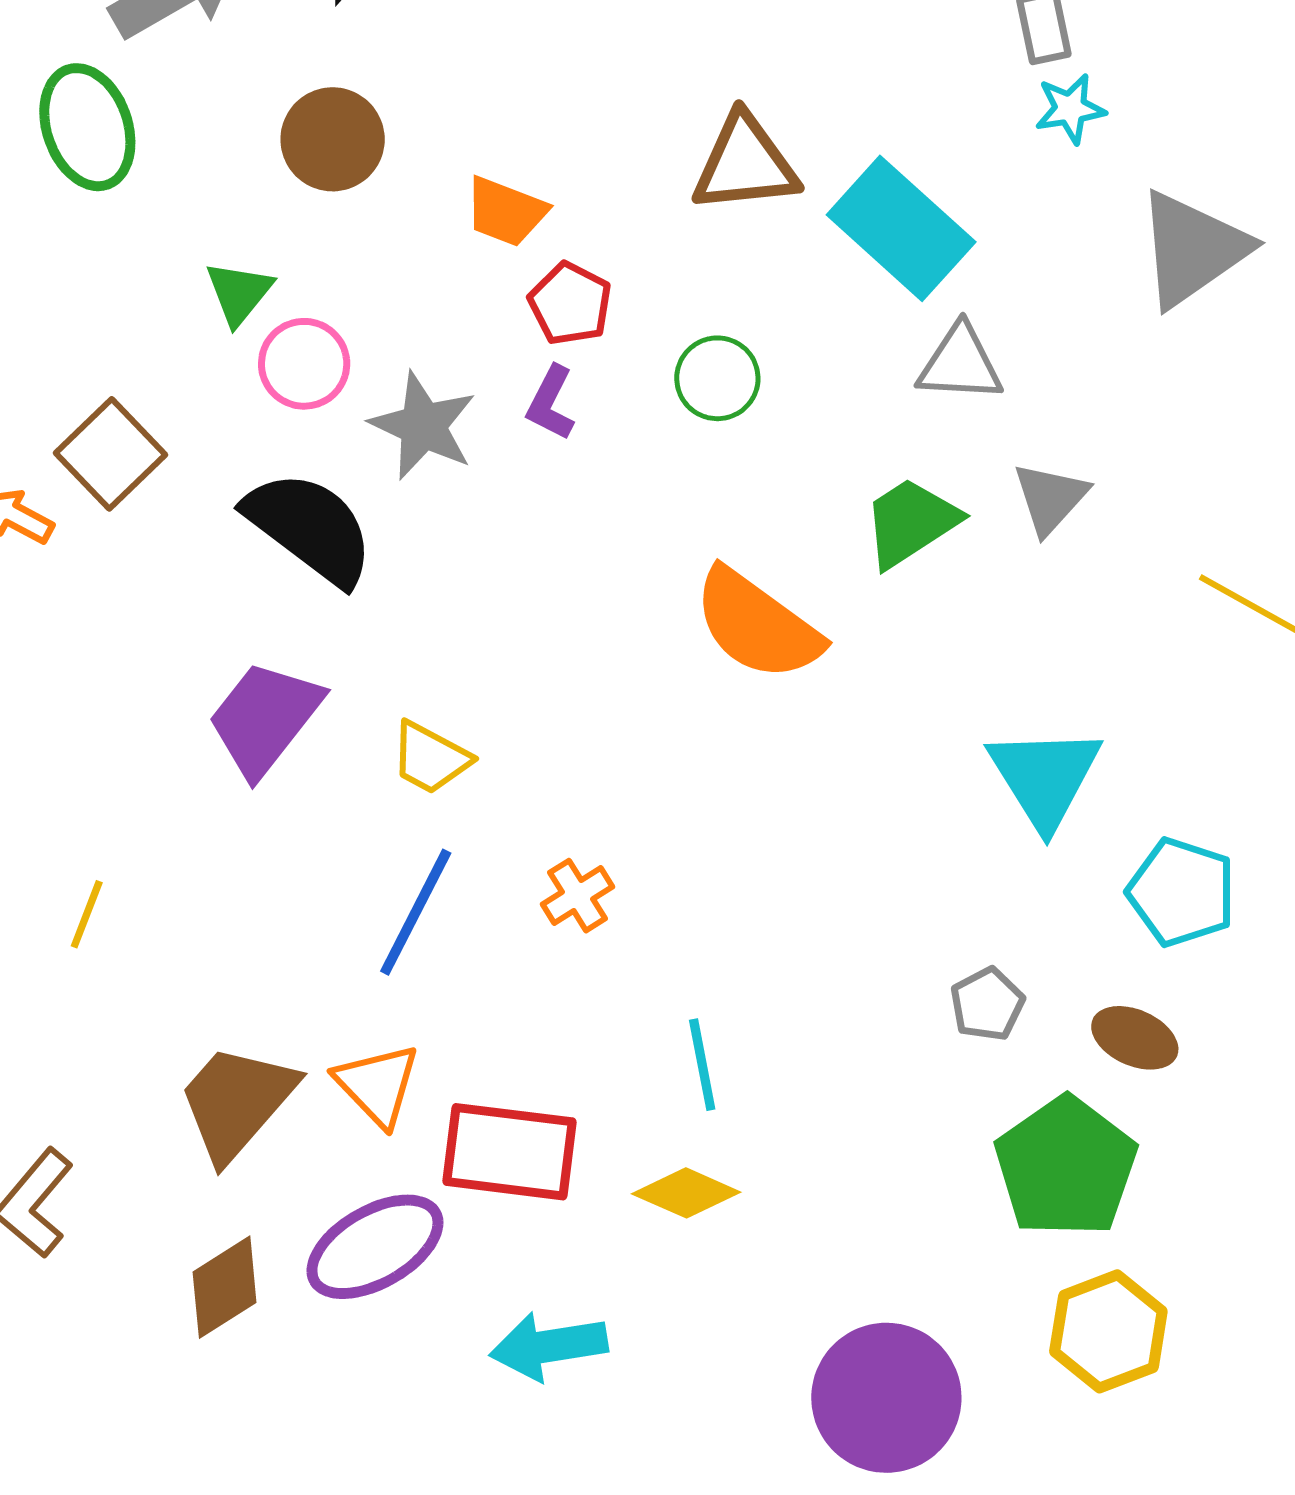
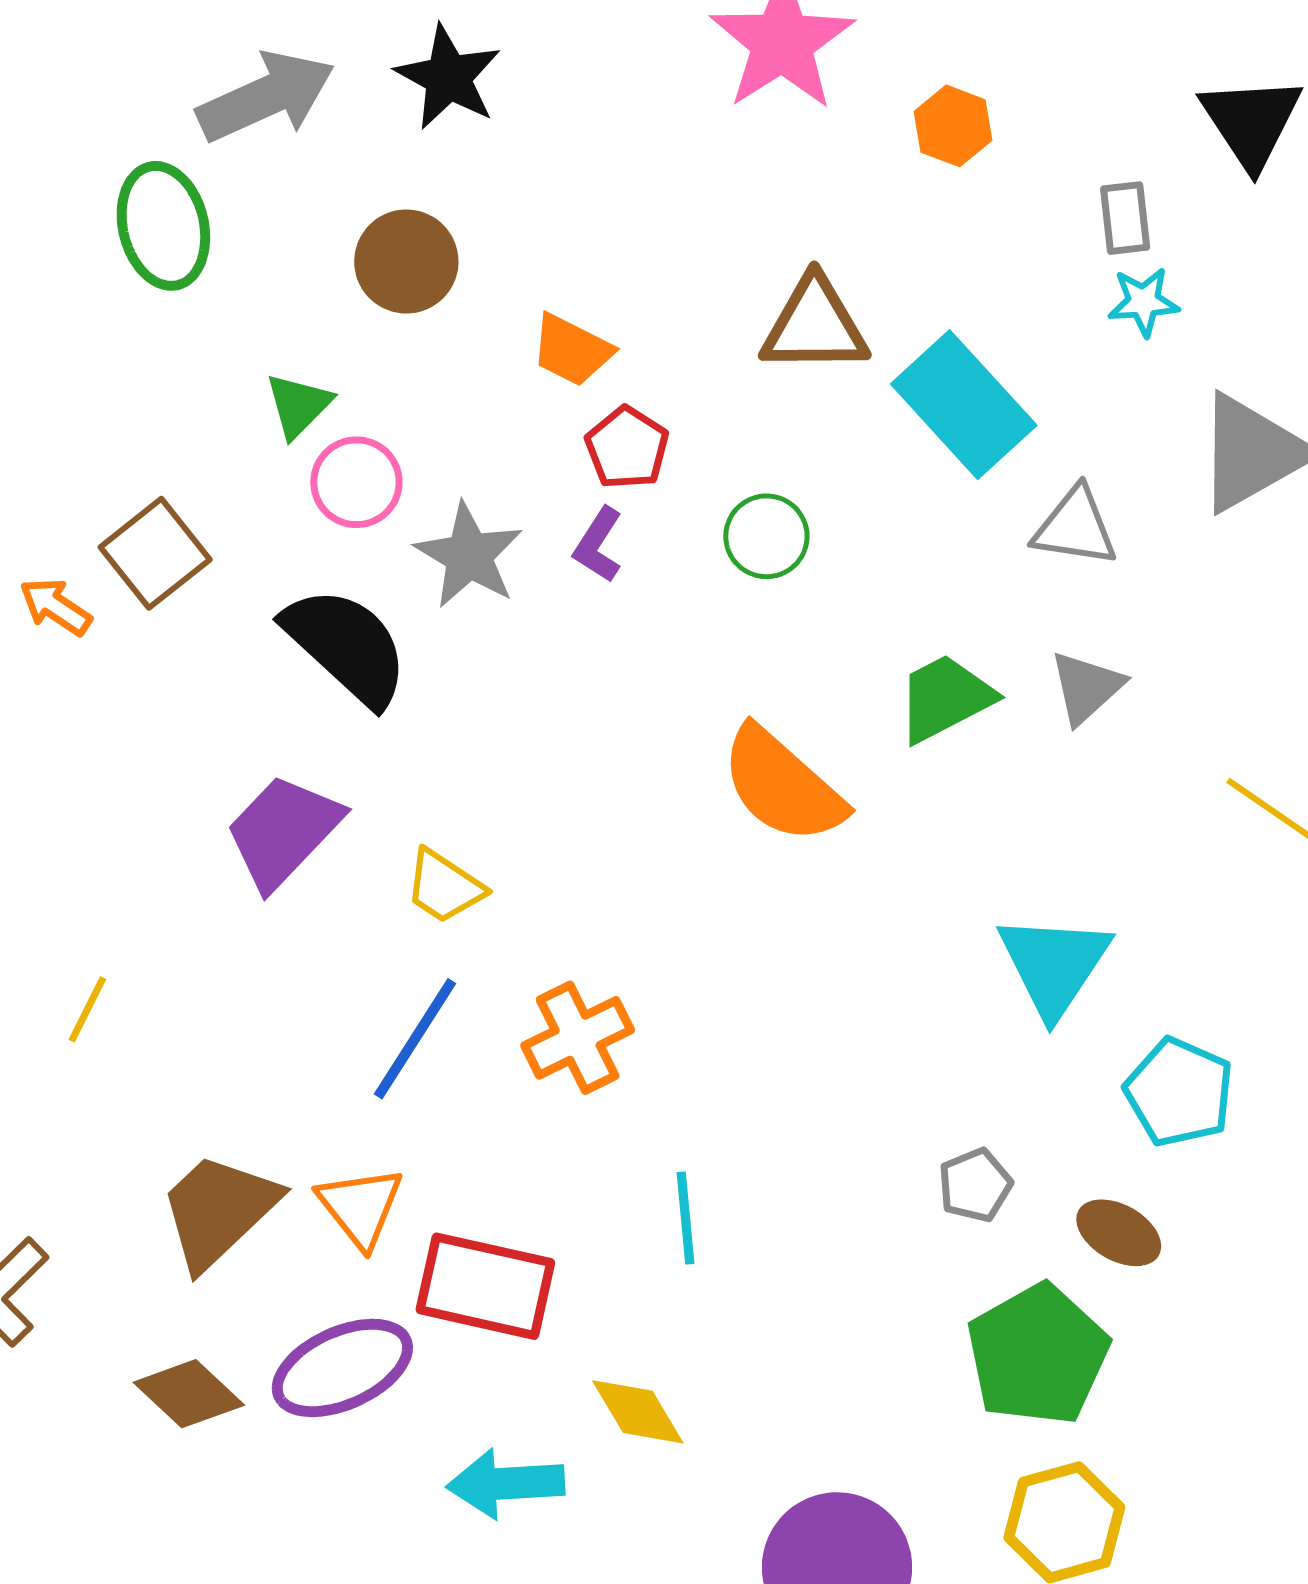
gray triangle: (960, 363) -> (1075, 527), moved
orange cross: (577, 896) -> (578, 1038), size x1.5
yellow diamond: (686, 1193) -> (638, 1412), moved, turned 30
brown diamond: (225, 1287) -> (189, 1394), turned 70

